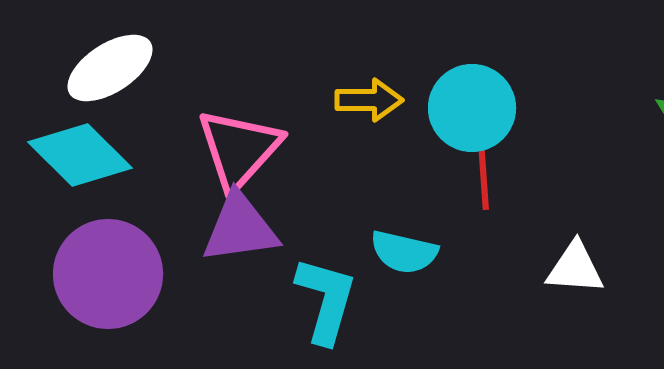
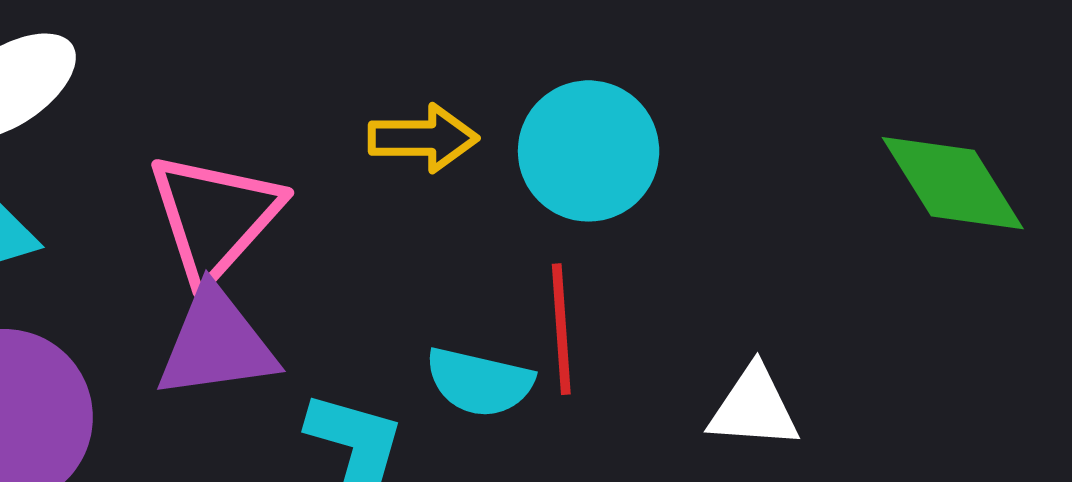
red line: (483, 169) -> (561, 329), moved

